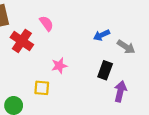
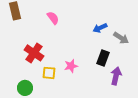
red cross: (22, 41) -> (34, 53), moved
pink star: (59, 66) -> (71, 66), moved

